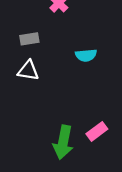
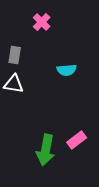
gray rectangle: (29, 39) -> (15, 55), turned -72

